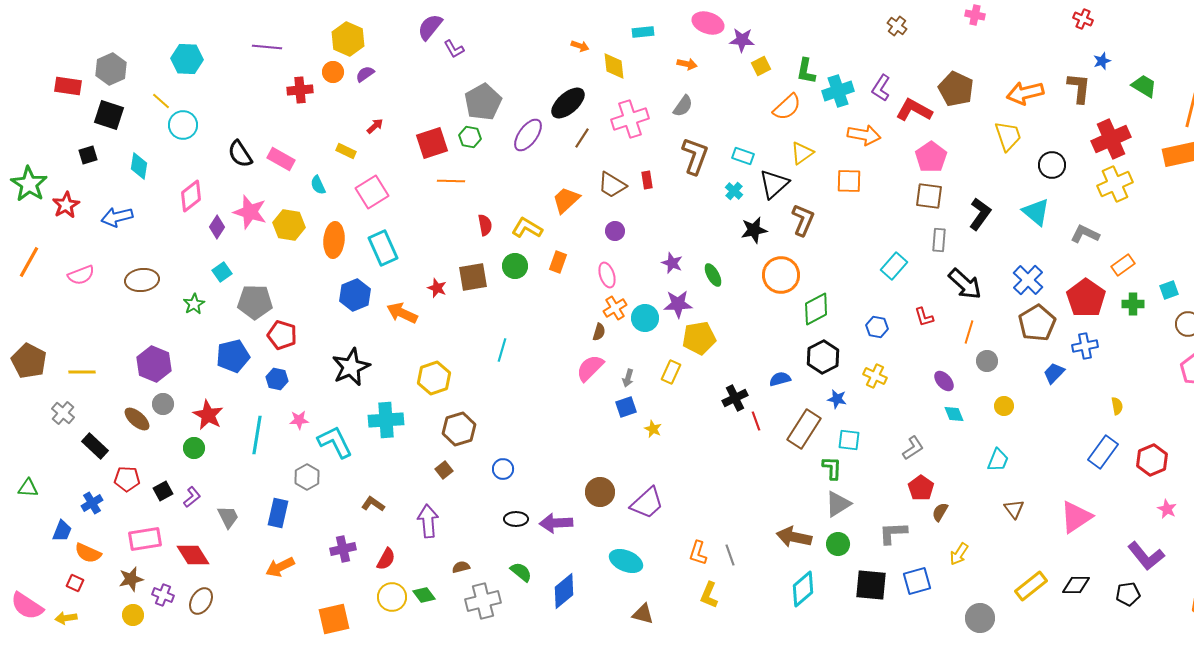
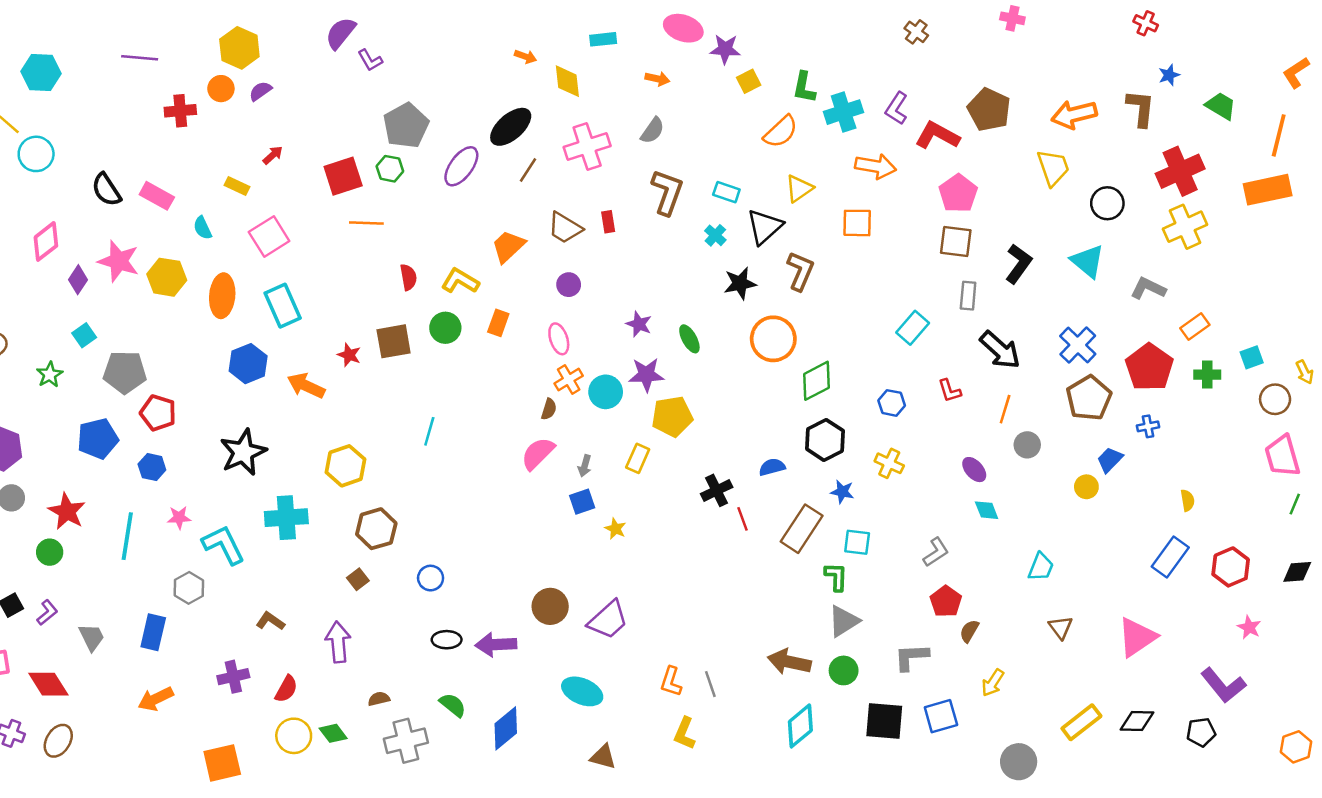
blue cross: (1085, 346) -> (1148, 426), size x0.7
yellow circle: (1004, 406) -> (1086, 487), moved

